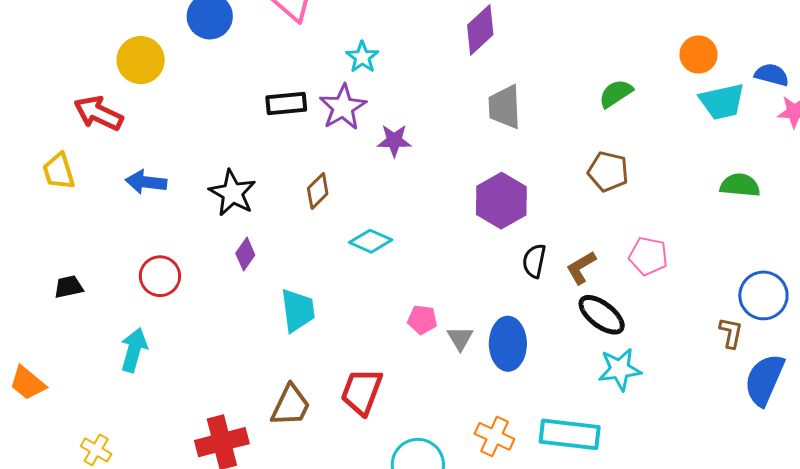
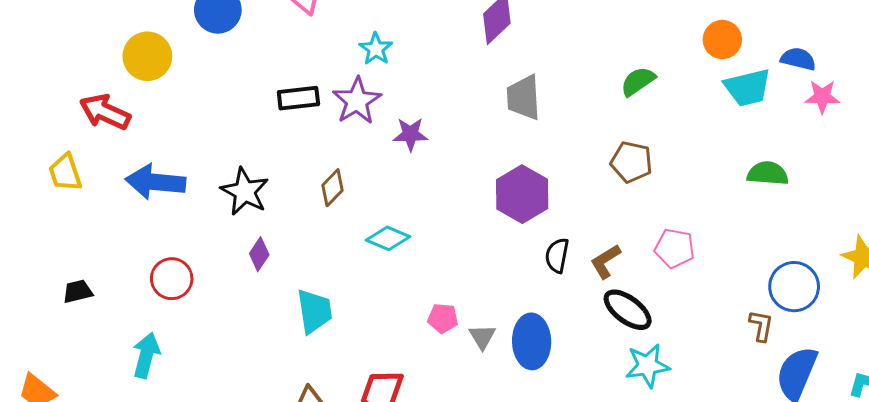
blue arrow: (146, 182) -> (155, 182), size x1.4

